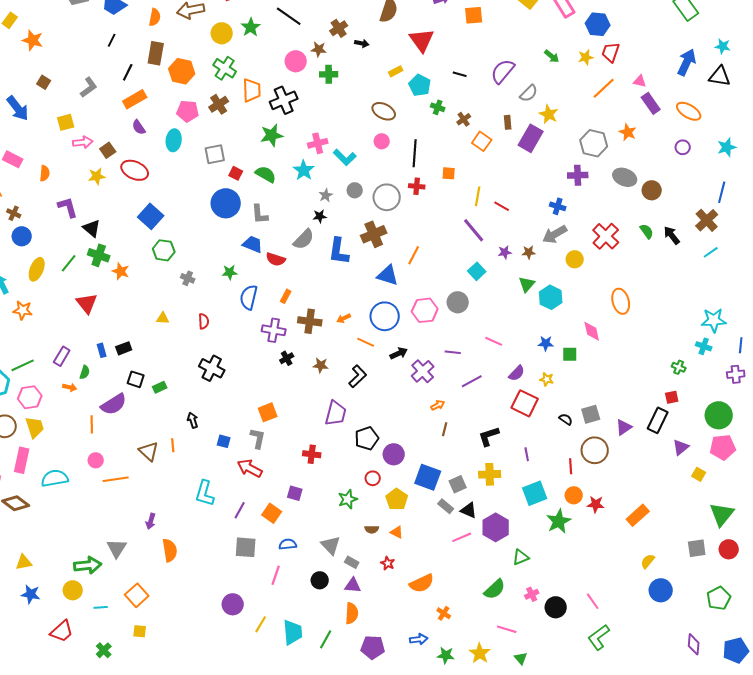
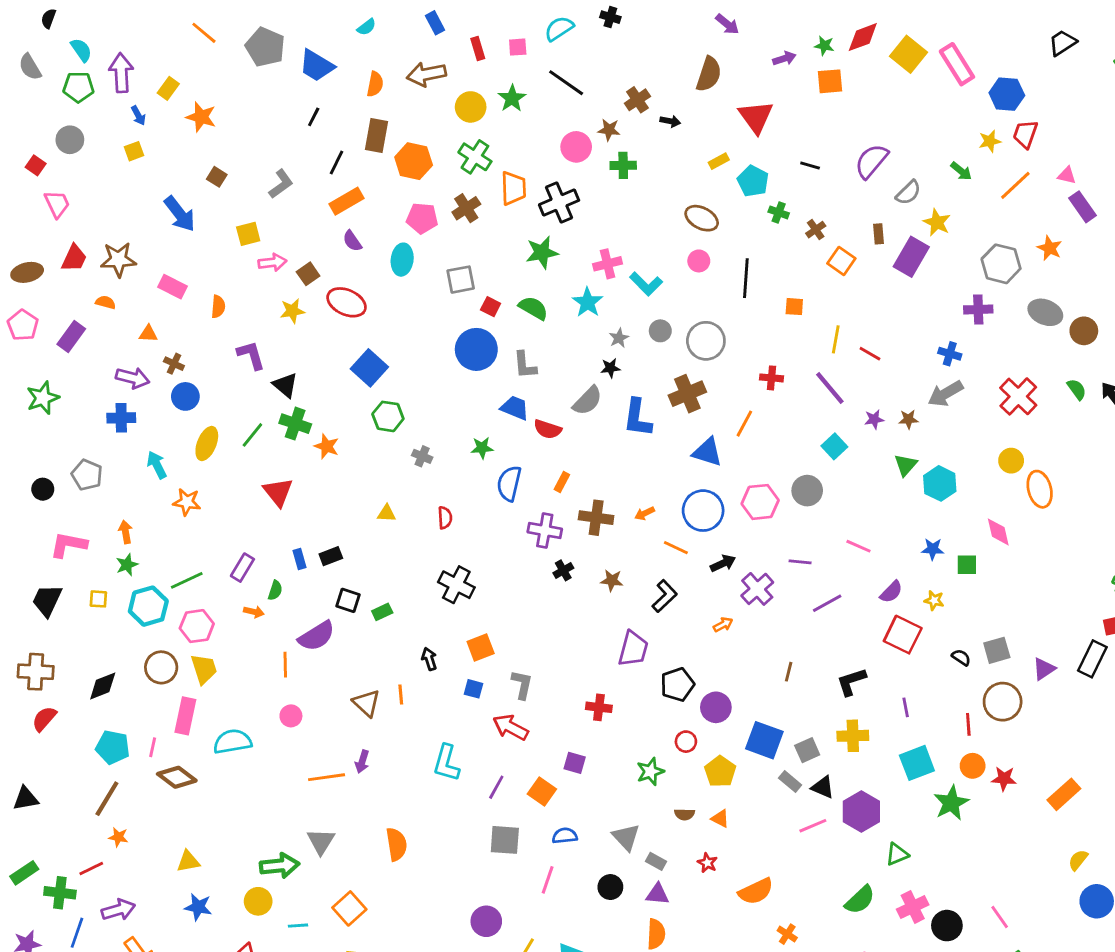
green arrow: (552, 56) -> (961, 171), moved
red cross: (417, 186) -> (772, 378), moved
yellow circle: (575, 259) -> (1011, 461), moved
orange arrow: (438, 405) -> (723, 625), moved
orange square: (268, 412) -> (481, 647), moved
orange line: (116, 479) -> (327, 777), moved
purple arrow: (151, 521) -> (362, 762), moved
pink cross: (532, 594) -> (913, 907), size x1.5

